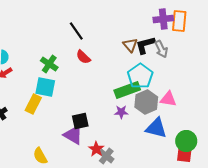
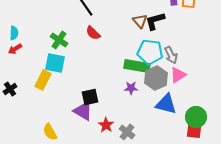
gray arrow: (161, 49) -> (171, 55), moved
cyan pentagon: (140, 76) -> (150, 52), turned -30
green rectangle: (127, 90) -> (137, 66), turned 30
pink triangle: (168, 99) -> (178, 75), turned -42
gray cross: (106, 156) -> (127, 132), moved

